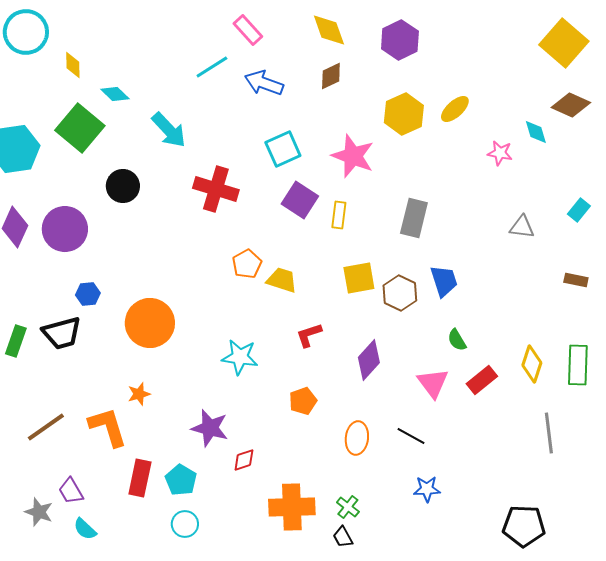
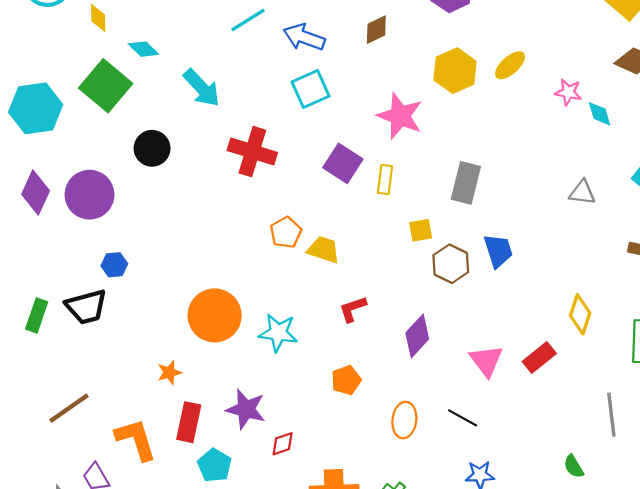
cyan diamond: (536, 132) -> (600, 114), moved
cyan square: (283, 149) -> (311, 89), moved
pink star: (500, 153) -> (568, 92), moved
yellow square: (359, 278) -> (421, 230), moved, size x0.7
orange circle: (150, 323) -> (215, 315), moved
green semicircle: (457, 340) -> (574, 466), moved
yellow diamond: (532, 364) -> (580, 314), moved
orange L-shape: (108, 427) -> (136, 439), moved
red rectangle: (140, 478) -> (189, 422), moved

